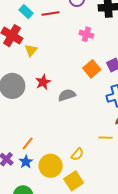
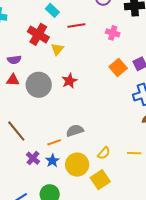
red line: (50, 14) -> (76, 25), moved
gray semicircle: (67, 95) -> (75, 131), moved
yellow line: (105, 138) -> (134, 153), moved
orange line: (28, 143) -> (54, 142), turned 32

